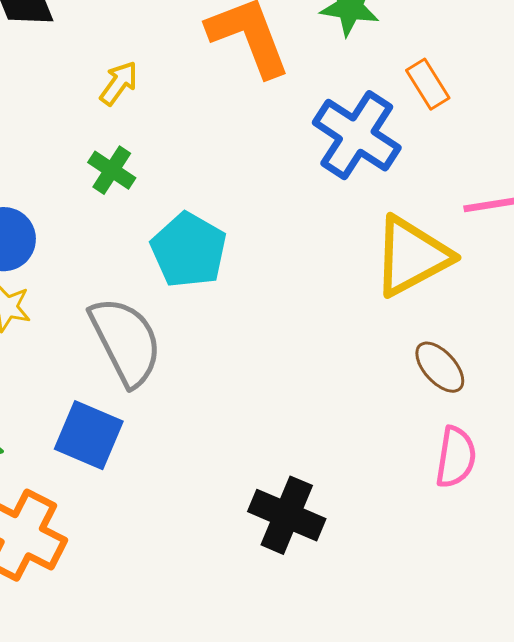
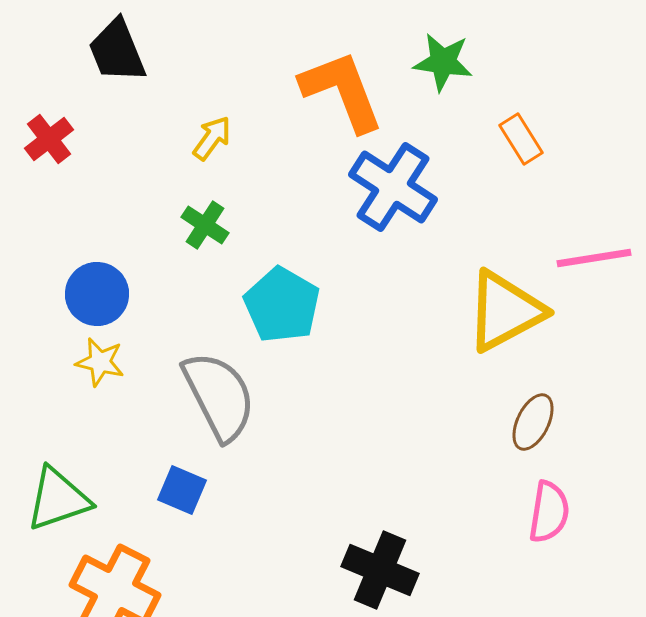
blue cross: (357, 135) -> (393, 187), moved
brown ellipse: (440, 367) -> (533, 422), turned 68
blue square: (89, 435) -> (182, 490), size x0.7

